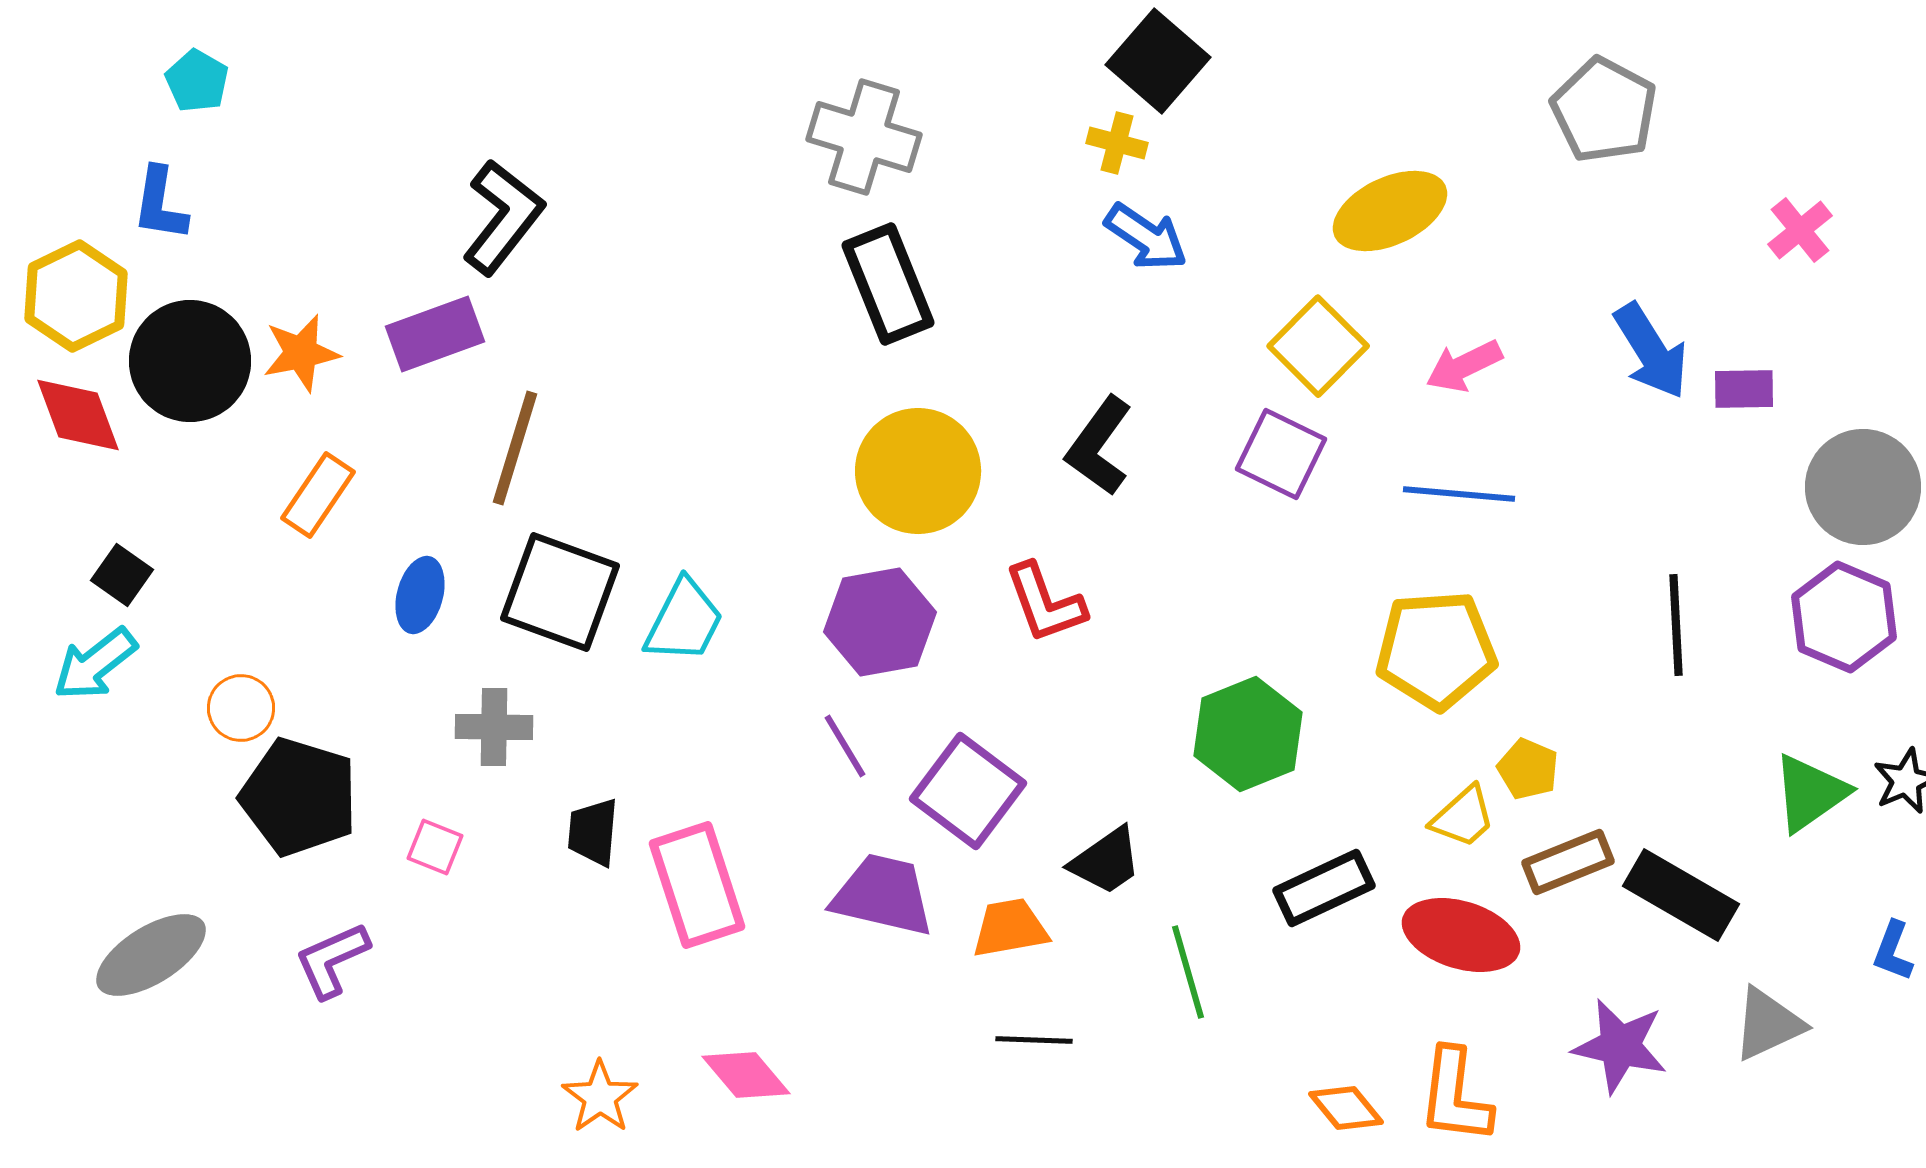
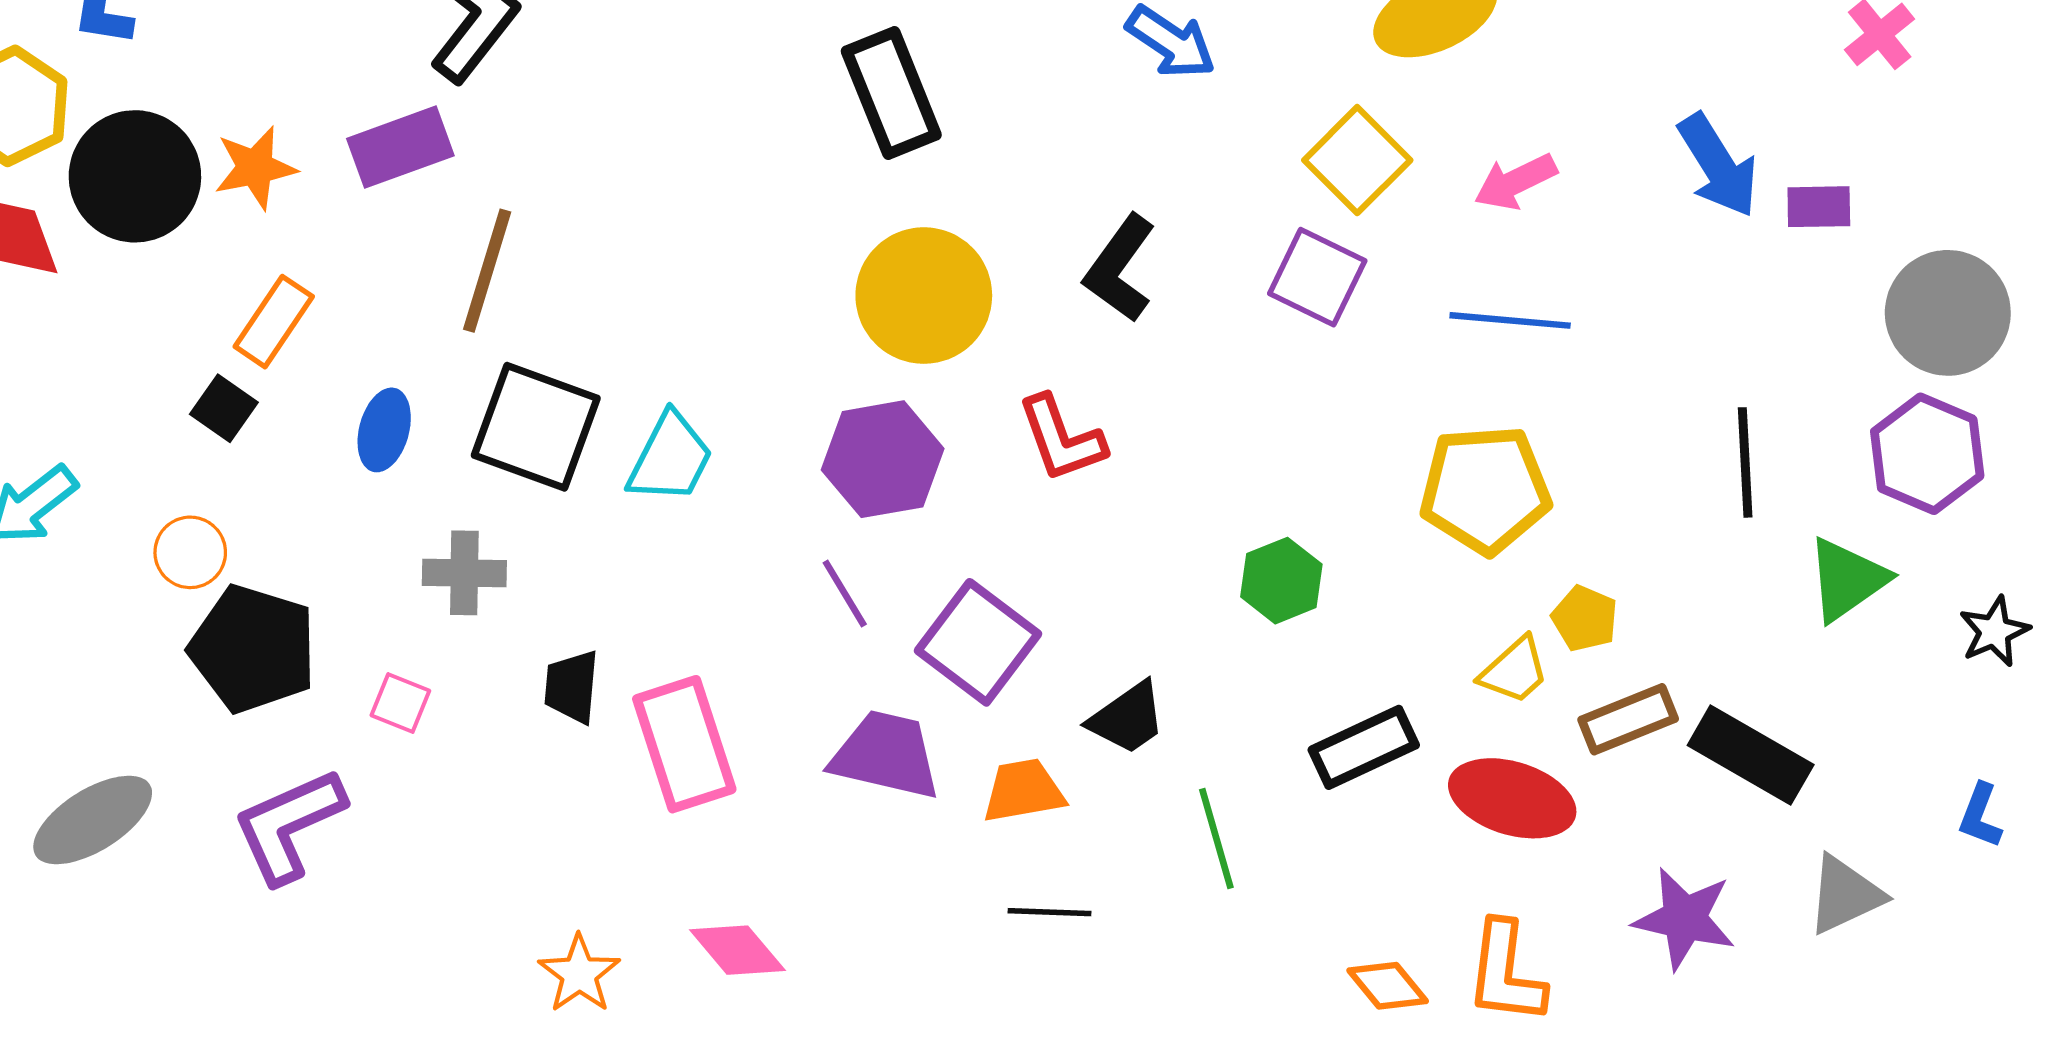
black square: (122, 575) -> (224, 408), moved
green hexagon: (1248, 734) -> (1281, 581), size x0.7
green triangle: (1810, 793) -> (1847, 579), moved
purple L-shape: (332, 960) -> (289, 825), size x1.4

